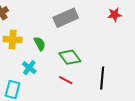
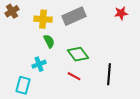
yellow cross: (13, 40) -> (43, 19), moved
cyan cross: (29, 68) -> (39, 64), turned 32

